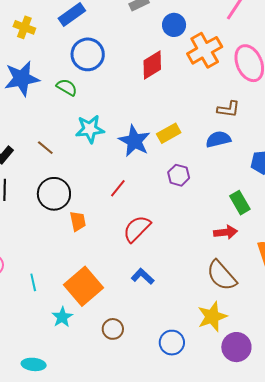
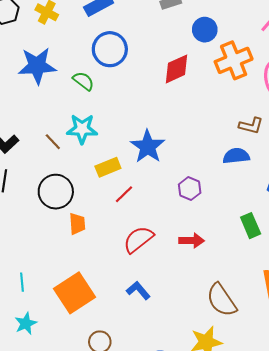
cyan star: (90, 129) -> (82, 129), moved
yellow rectangle: (169, 133) -> (108, 167), moved
red arrow: (226, 232) -> (192, 241), moved
cyan star: (62, 317) -> (26, 323), moved

